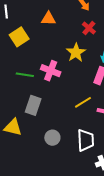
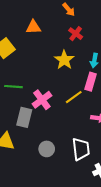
pink cross: (51, 71) -> (42, 100), moved, turned 36
yellow line: (83, 102) -> (74, 97), moved

